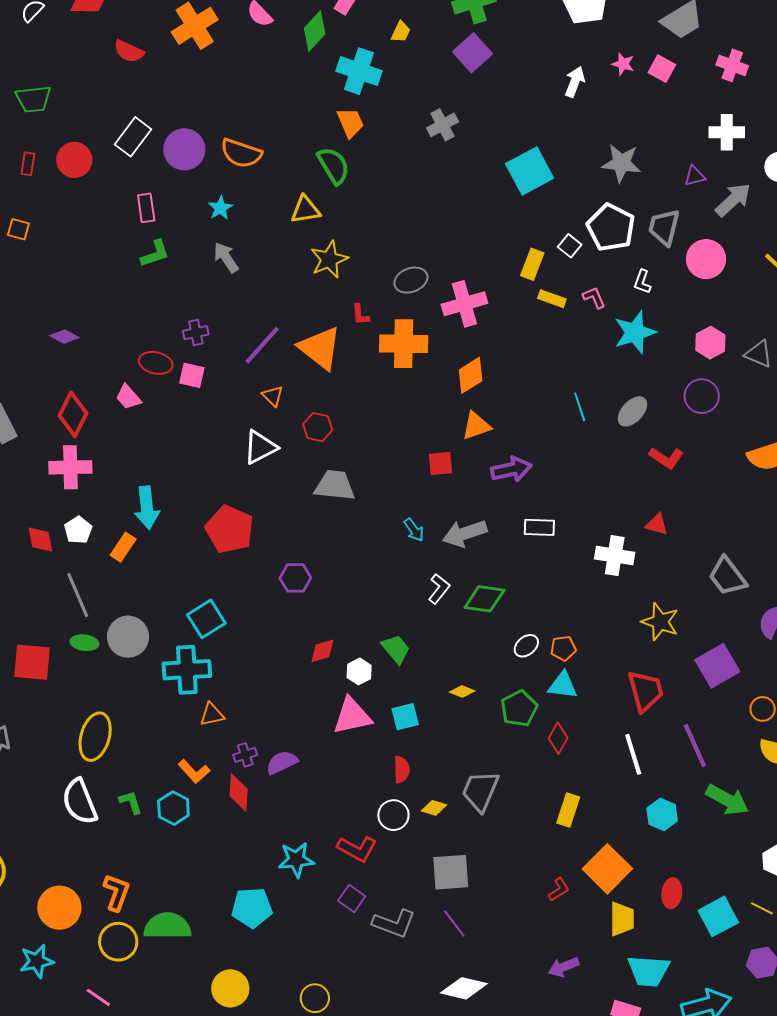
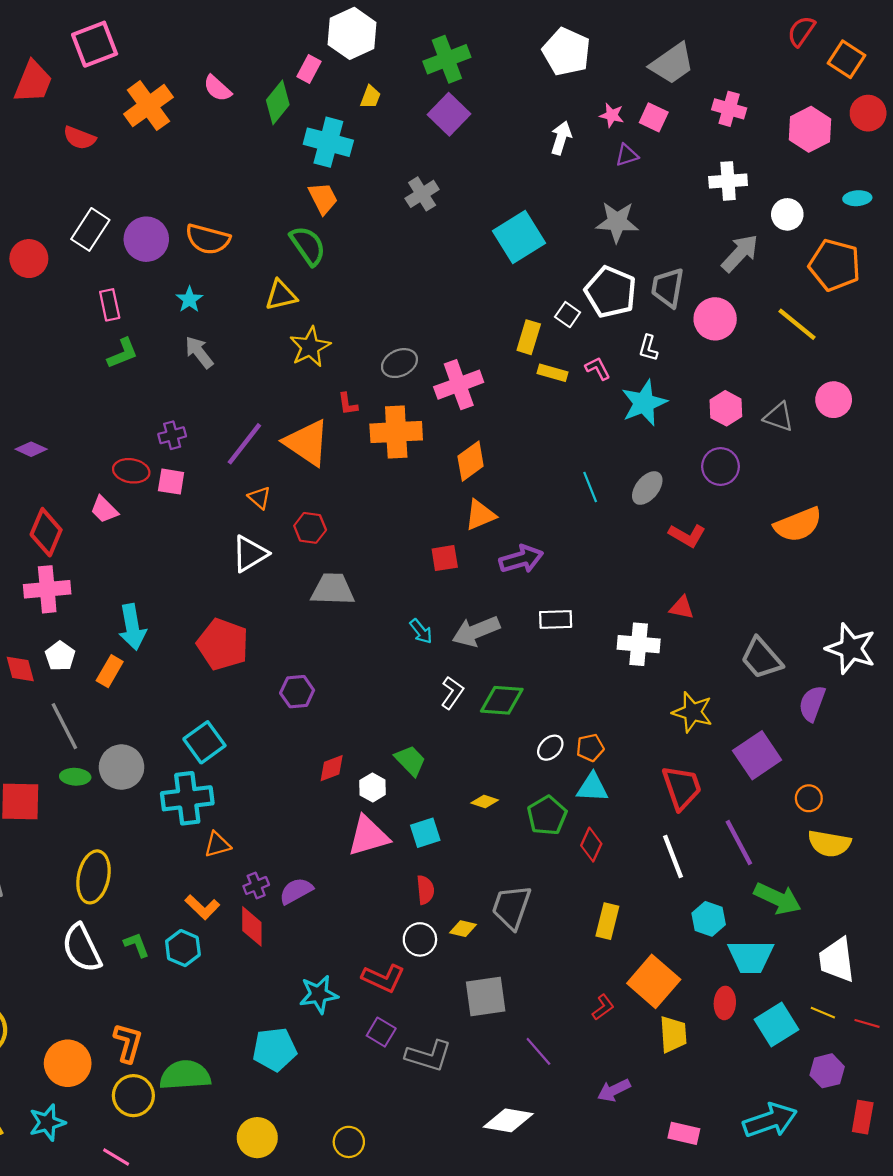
purple triangle: (695, 176) -> (627, 155), moved
purple line: (454, 924) -> (538, 1051), moved
cyan trapezoid: (648, 971) -> (751, 957), moved

